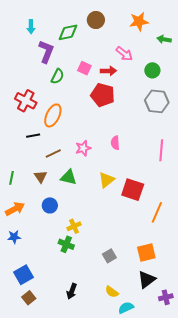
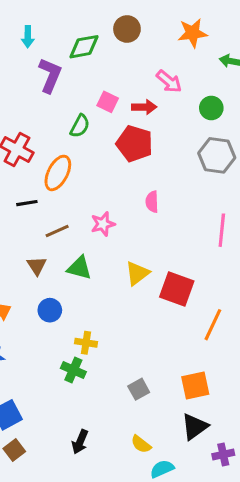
green semicircle: (57, 76) -> (80, 126), moved
pink semicircle: (115, 143) -> (152, 202), moved
yellow cross: (74, 226) -> (86, 343), turned 32

